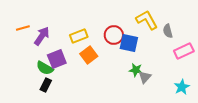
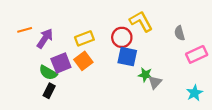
yellow L-shape: (147, 20) -> (141, 21), moved
blue square: (129, 43) -> (127, 57), moved
orange square: (89, 55) -> (83, 61), moved

